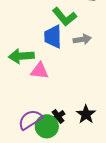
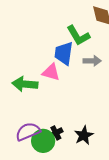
green arrow: (21, 56) -> (25, 84), moved
pink triangle: (39, 71) -> (51, 72), moved

